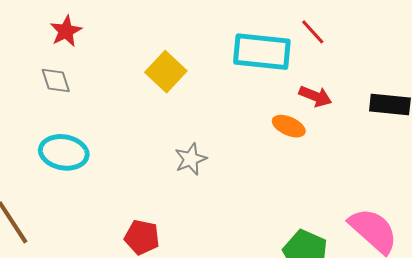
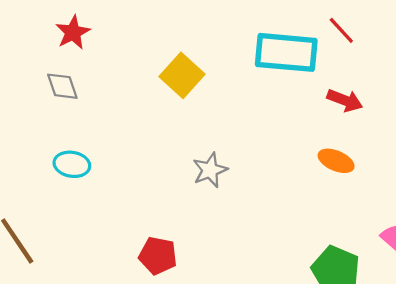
orange ellipse: (289, 126) -> (336, 161), moved
cyan ellipse: (64, 152) -> (72, 164), size x0.7

